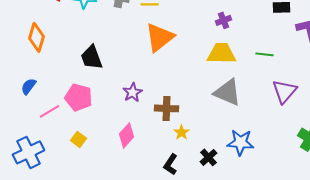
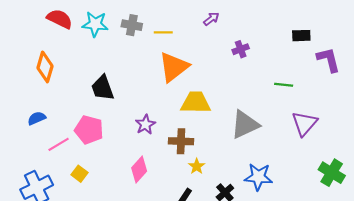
yellow trapezoid: (222, 53) -> (196, 103), moved
blue semicircle: (28, 86) -> (37, 118), turned 30
gray triangle: (228, 92) -> (245, 125), turned -48
yellow square: (78, 139) -> (80, 174), moved

